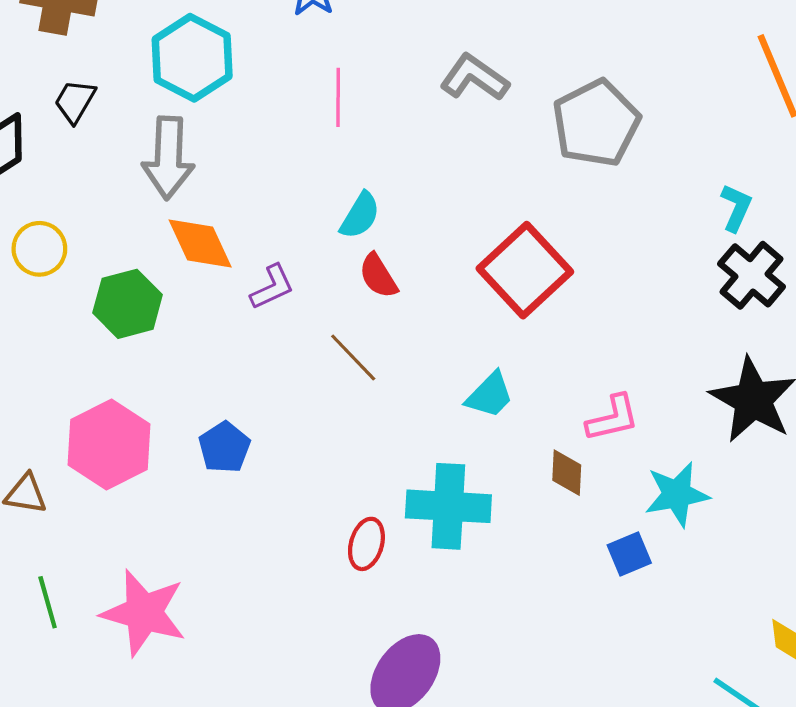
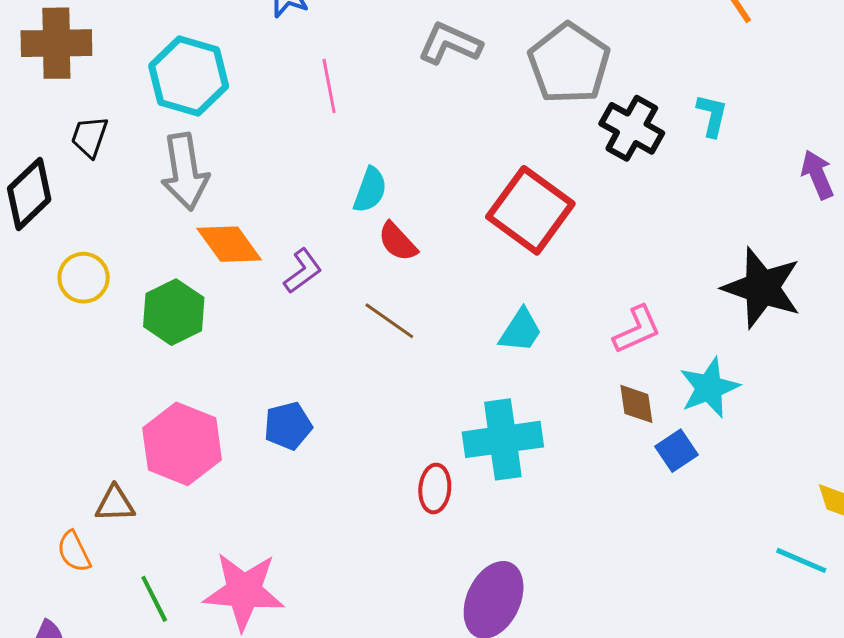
black cross: (751, 275) -> (632, 128), moved
blue pentagon: (224, 447) -> (288, 426), turned 30
brown diamond: (567, 473) -> (636, 404), moved

